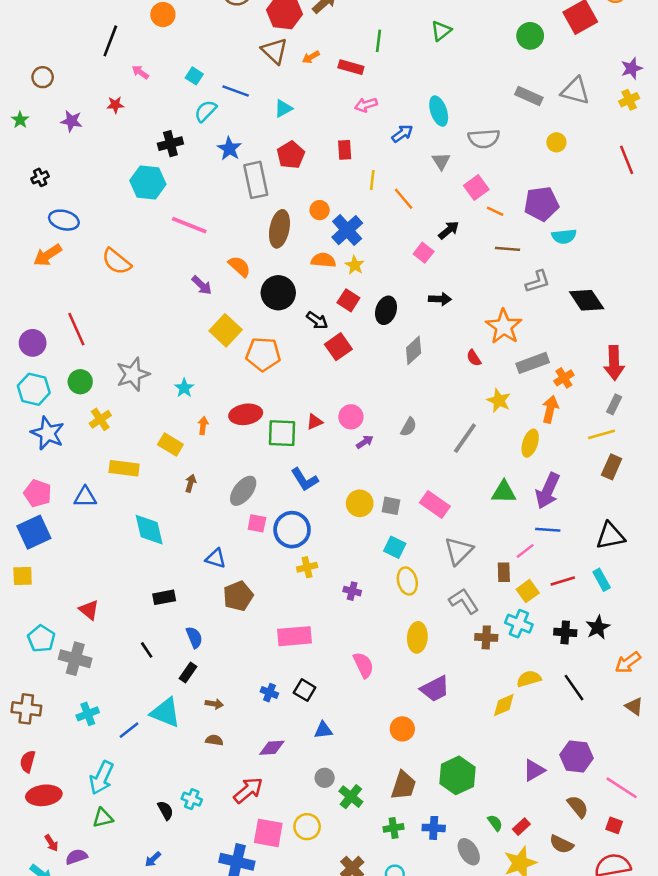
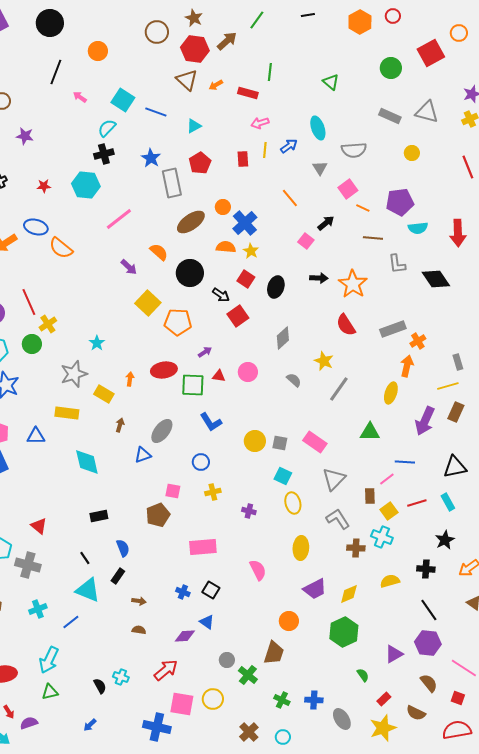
green triangle: (441, 31) -> (331, 82), moved, turned -42
cyan square: (194, 76) -> (123, 100), size x1.6
red star: (115, 105) -> (44, 186), moved
cyan semicircle: (206, 111) -> (107, 128), moved
yellow line: (372, 180) -> (265, 150), moved
blue ellipse: (64, 220) -> (36, 227), moved
pink line: (189, 225) -> (119, 219), turned -60
brown ellipse: (279, 229) -> (191, 222), turned 44
gray L-shape: (538, 281) -> (397, 264), turned 100
orange star: (504, 327) -> (353, 284), moved
gray diamond: (414, 350) -> (283, 338), moved
red semicircle: (474, 358) -> (346, 325), size x1.6
red arrow: (614, 363) -> (458, 233), moved
gray star: (133, 374) -> (74, 374), moved
cyan star: (184, 388) -> (97, 343), moved
yellow star: (499, 401) -> (324, 361), moved
gray rectangle: (614, 404) -> (458, 362), turned -42
yellow cross: (100, 419) -> (48, 324), moved
red triangle: (315, 422) -> (219, 376), turned 32
gray semicircle: (409, 427) -> (294, 380), turned -77
purple arrow: (365, 442) -> (205, 352), moved
purple arrow: (548, 491) -> (425, 421), moved
pink square: (257, 523) -> (173, 491), moved
blue circle: (292, 530) -> (201, 462), size x0.6
blue triangle: (216, 558) -> (143, 455), moved, turned -36
black cross: (565, 632) -> (426, 569), moved
black line: (574, 688) -> (429, 610), moved
yellow diamond: (504, 705) -> (349, 594), moved
cyan triangle: (165, 713) -> (88, 590), moved
blue triangle: (323, 730) -> (207, 622), moved, turned 42
green hexagon: (457, 775) -> (344, 632), moved
brown trapezoid: (404, 785) -> (274, 653), moved
green semicircle: (495, 823) -> (363, 675), moved
green cross: (394, 828) -> (282, 700), turned 35

